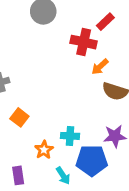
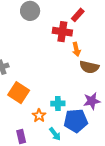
orange arrow: (100, 67) -> (76, 49), turned -56
orange square: (19, 117) -> (19, 93), size x1.5

